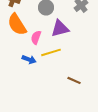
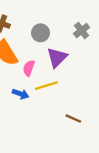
purple triangle: (60, 28) -> (57, 58), turned -30

